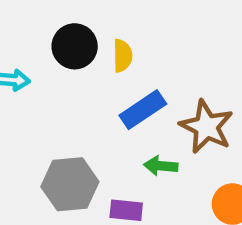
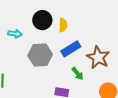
green arrow: (161, 166) -> (78, 74), turned -136
gray hexagon: (70, 184) -> (40, 55), moved

